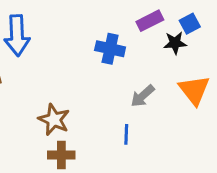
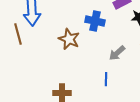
brown star: (54, 120) -> (69, 39), moved

